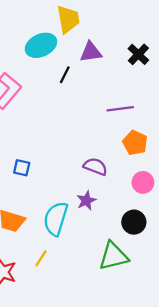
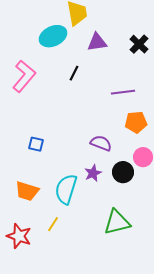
black line: (65, 75) -> (74, 73), moved
orange pentagon: (135, 143) -> (136, 122), turned -30
black circle: (134, 222) -> (123, 172), moved

